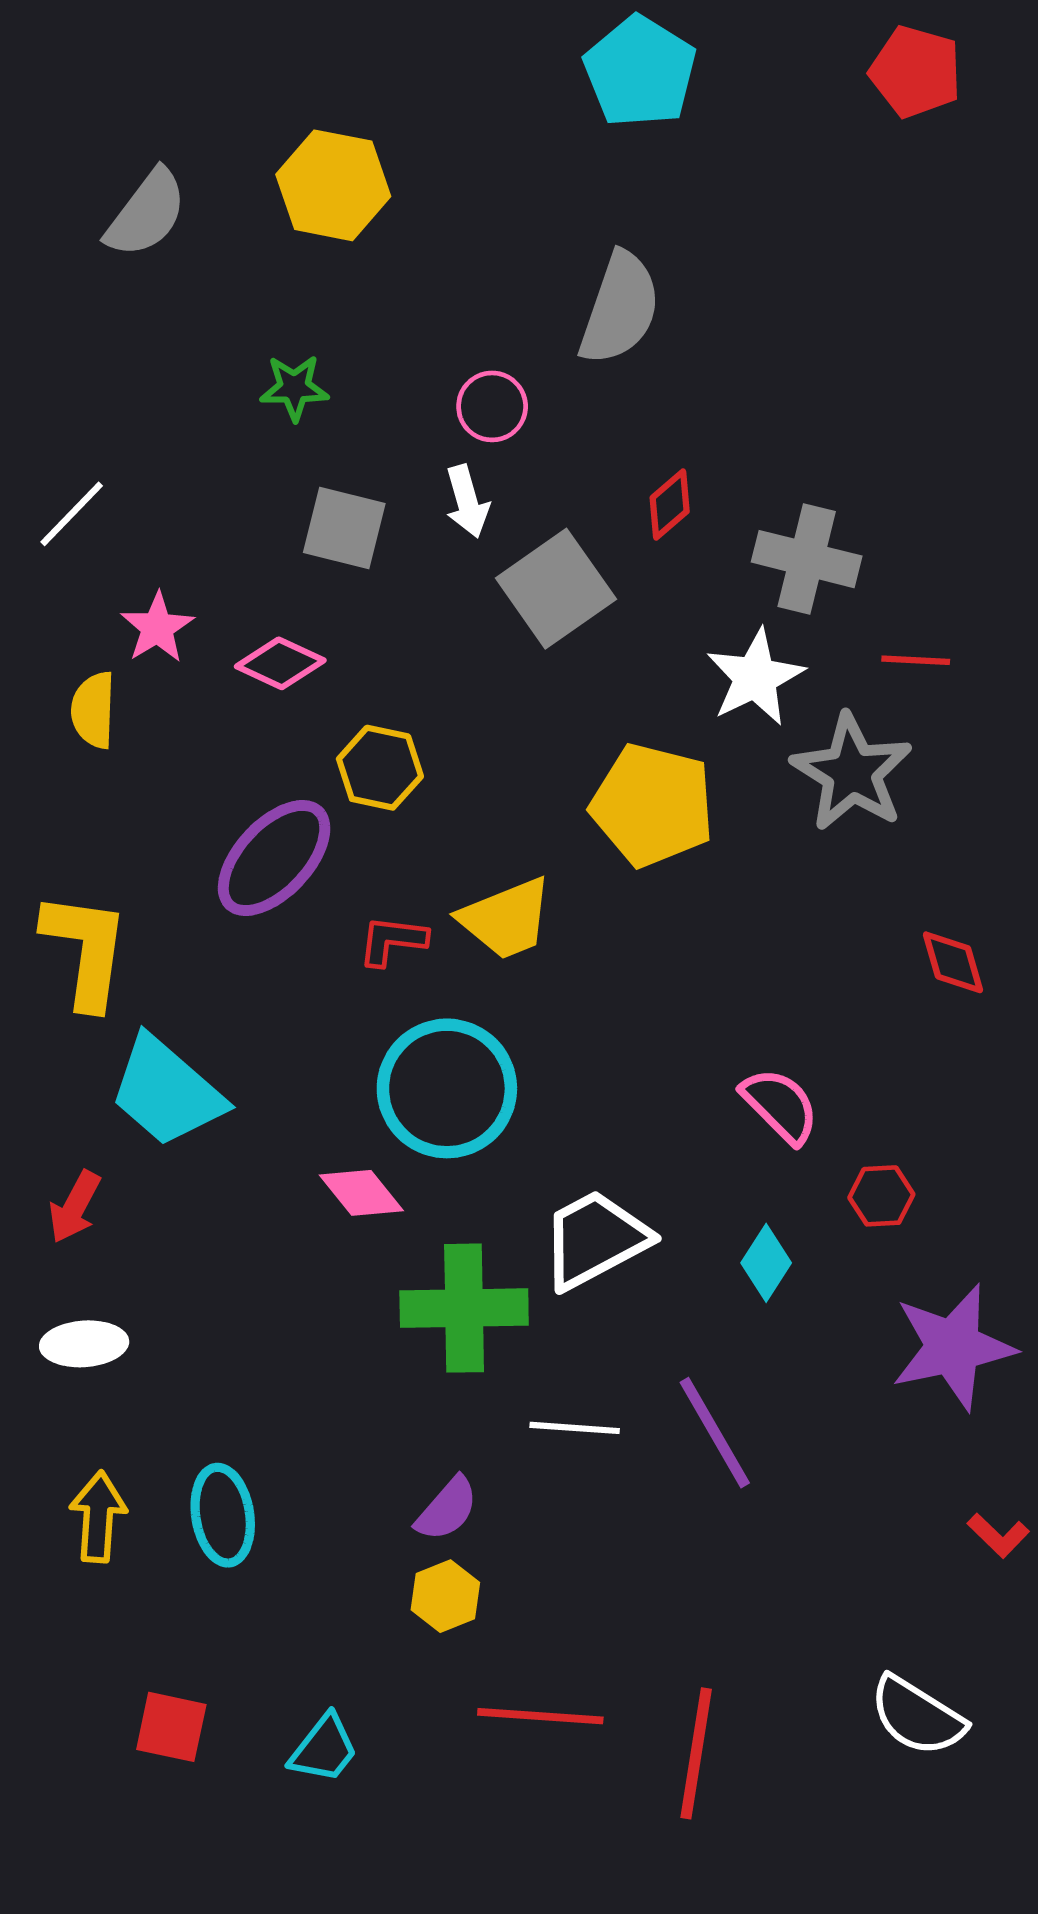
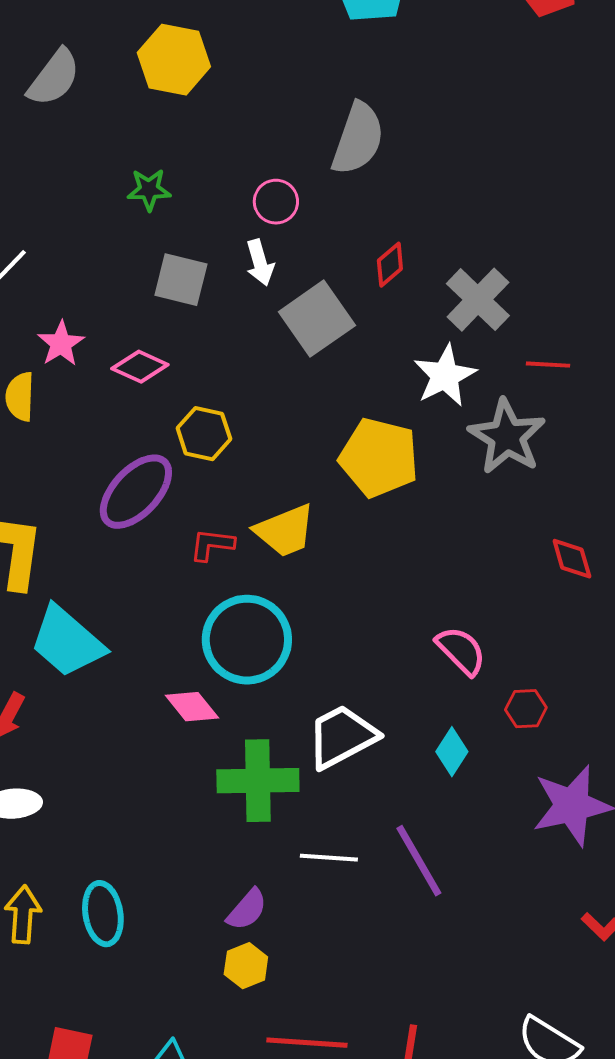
gray cross: (807, 559) -> (478, 300), turned 30

